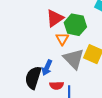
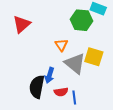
red triangle: (55, 18) -> (22, 24), moved
green hexagon: (75, 25) -> (82, 20), moved

